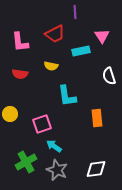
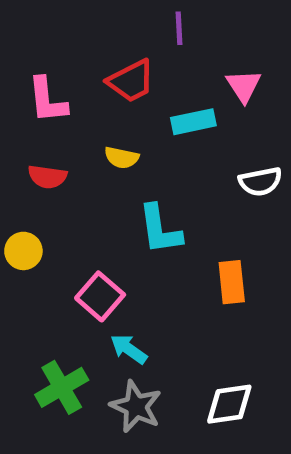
white semicircle: (109, 76) -> (260, 182), turned -84
yellow circle: (10, 114) -> (23, 251), moved
pink square: (42, 124) -> (100, 296), turned -30

